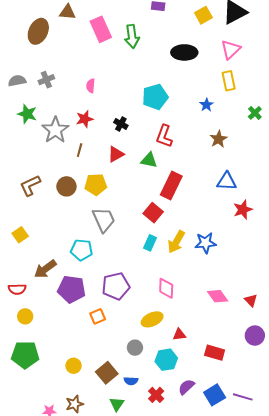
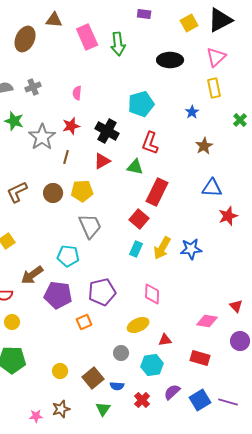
black cross: (121, 124) -> (107, 131), size x1.6
pink diamond: (218, 296) -> (207, 321), moved, turned -45

